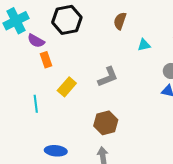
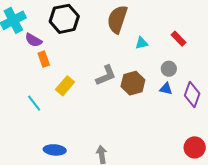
brown semicircle: (120, 21) -> (117, 19), size x1.6
cyan line: (36, 104) -> (34, 103), turned -30
brown hexagon: (106, 123) -> (133, 83), moved

